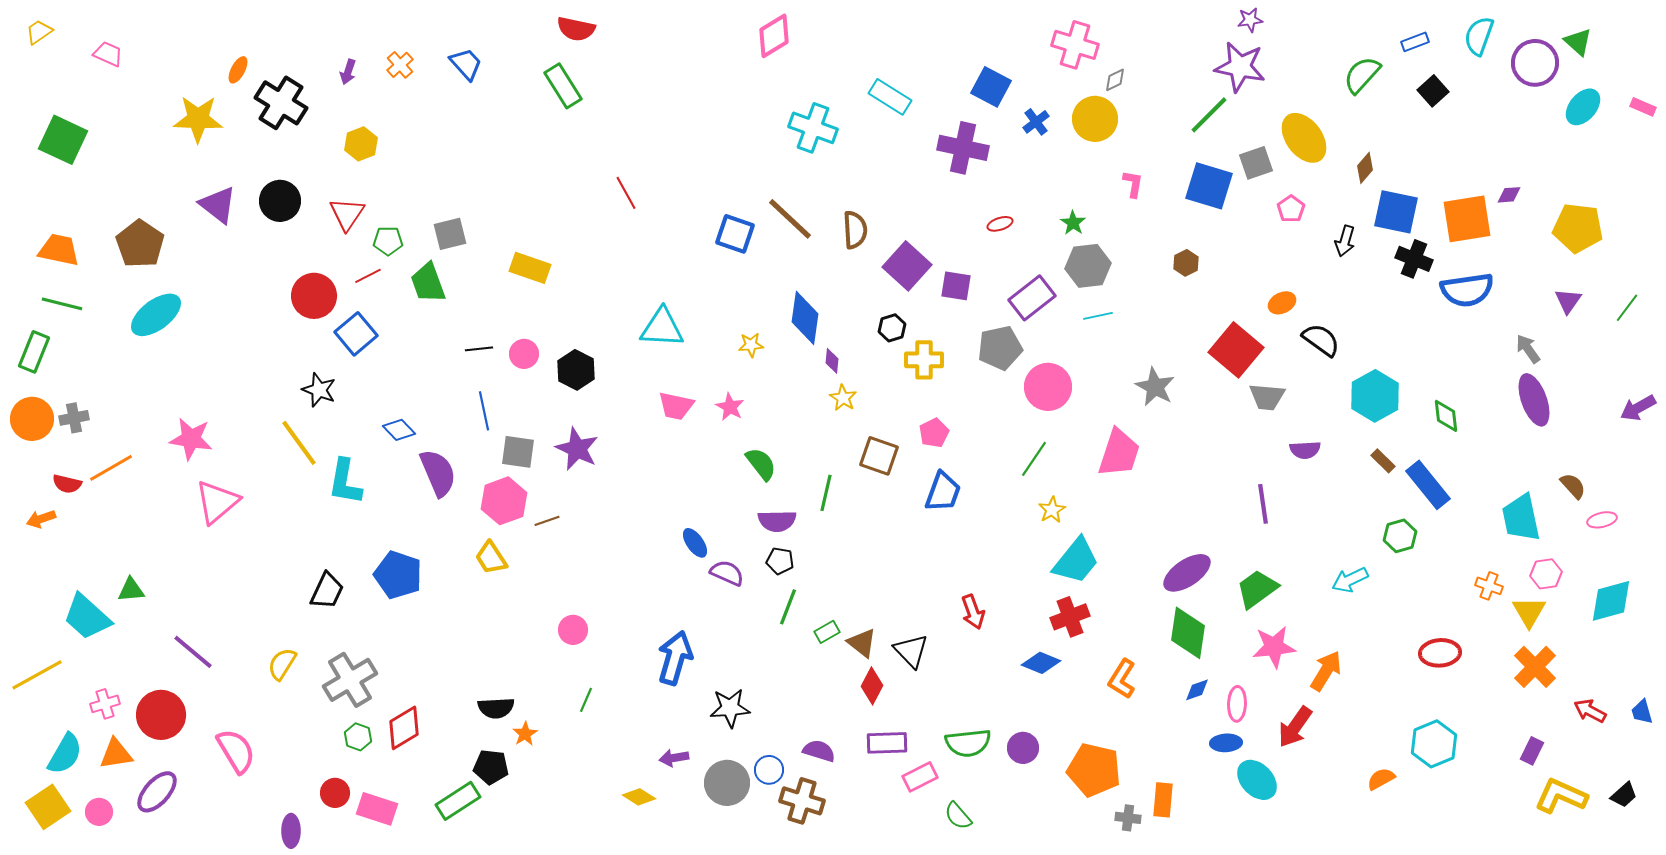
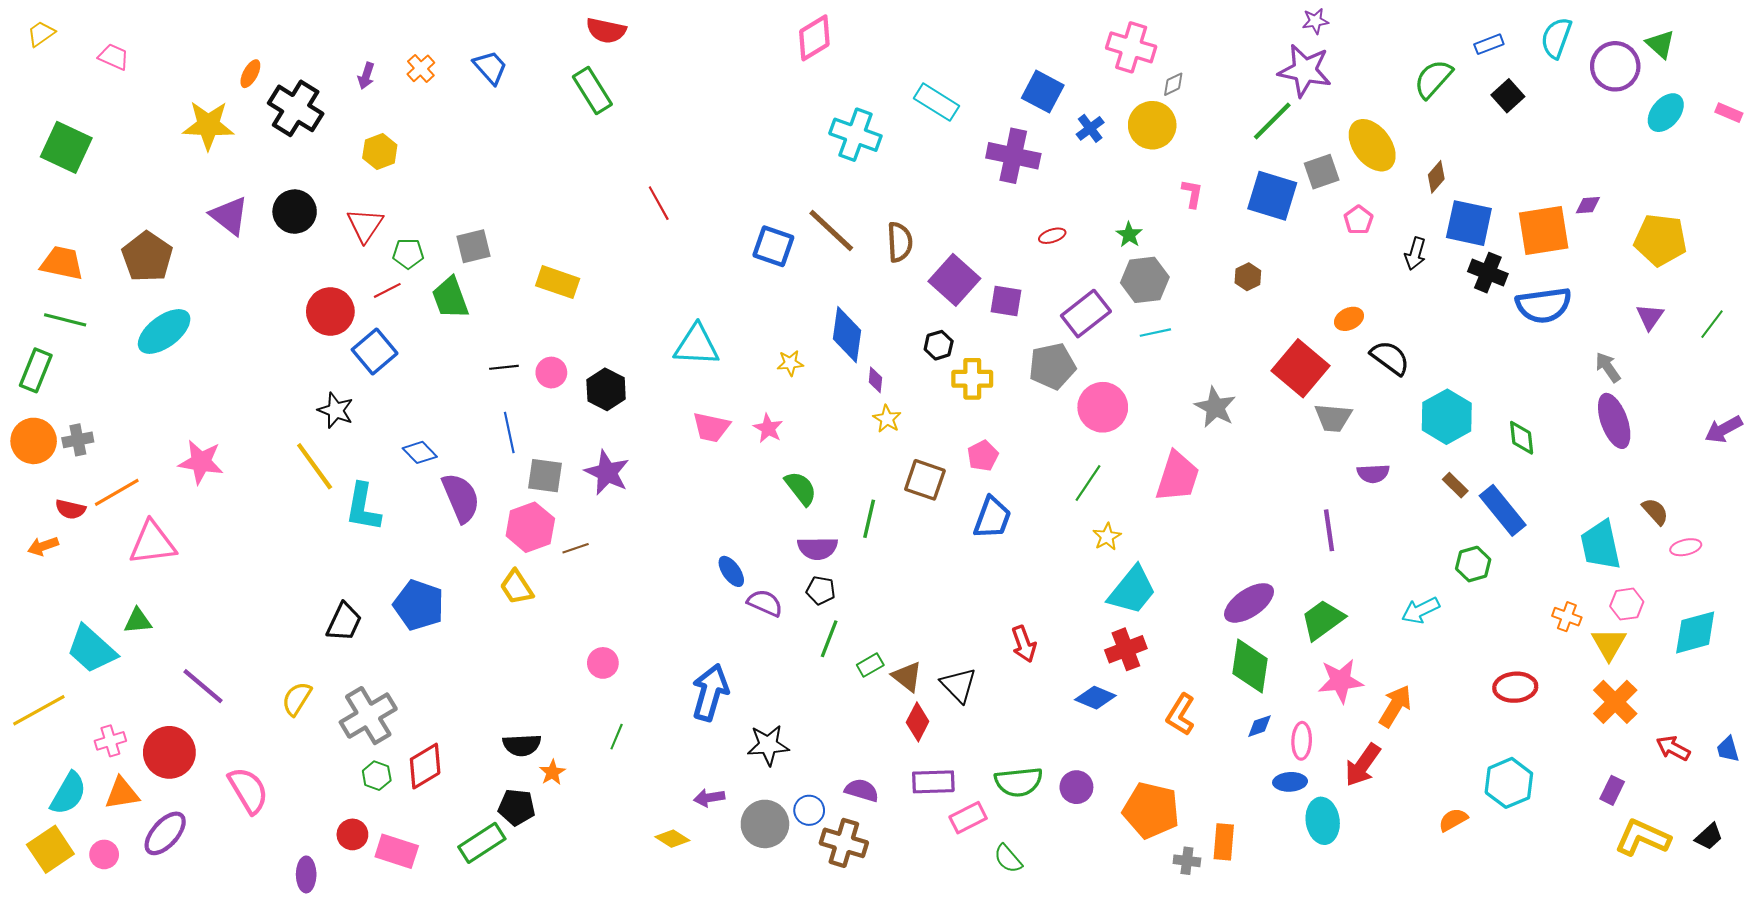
pink triangle: (217, 502) -> (153, 543), moved, turned 33
cyan ellipse: (1257, 780) -> (1323, 821), turned 36

